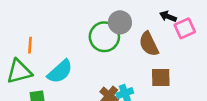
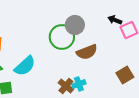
brown semicircle: (149, 44) -> (87, 52), moved, turned -85
brown square: (161, 78) -> (125, 75), moved, turned -30

